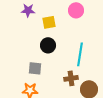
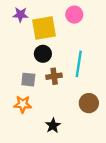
yellow square: (49, 22) -> (44, 28), size x1.6
brown cross: (71, 78) -> (54, 76), moved

